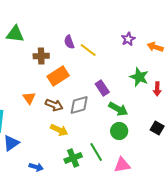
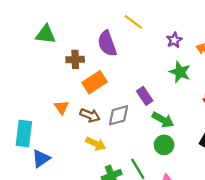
purple semicircle: (69, 42) -> (107, 44), size x1.6
yellow line: (88, 50) -> (133, 22), moved
green star: (139, 77) -> (180, 72), moved

